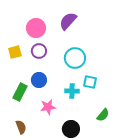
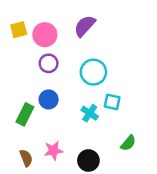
yellow square: (15, 52) -> (19, 30), moved
cyan cross: (72, 91) -> (90, 113), turned 32
pink star: (48, 107) -> (54, 151), moved

